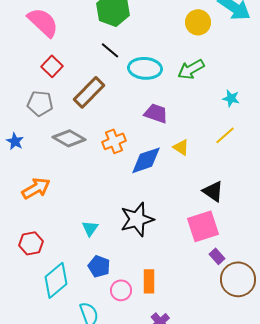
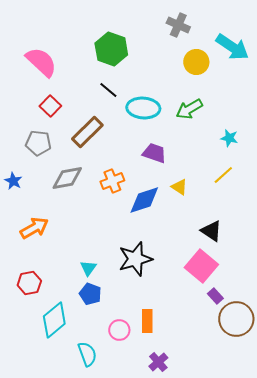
gray diamond: (69, 138) -> (67, 178), turned -40
pink square: (203, 226) -> (201, 266), turned -32
blue pentagon: (99, 266) -> (90, 294), moved

